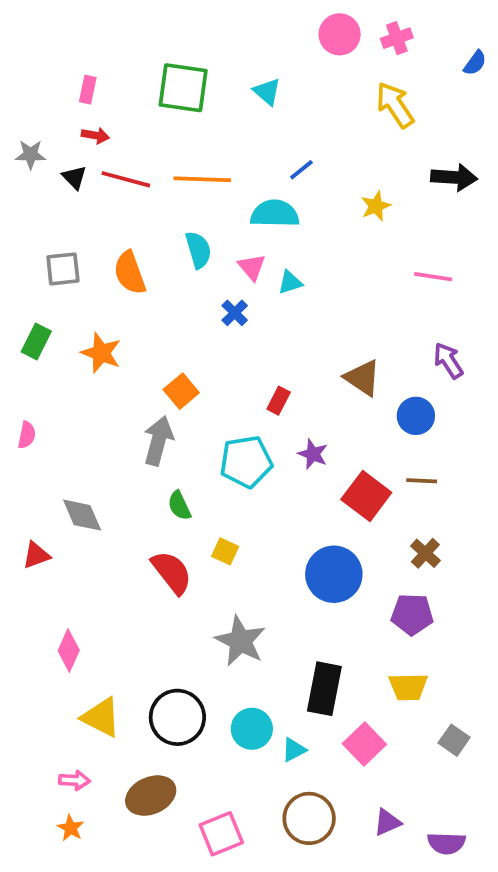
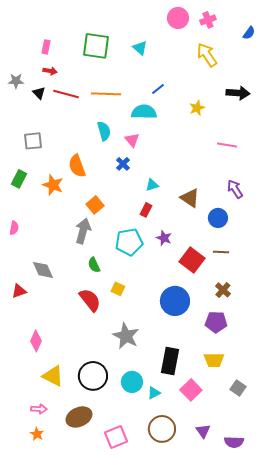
orange semicircle: (130, 273) -> (77, 166), moved
cyan triangle: (290, 282) -> (152, 185), moved
purple triangle: (387, 822) -> (203, 431), turned -42

